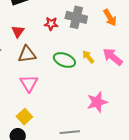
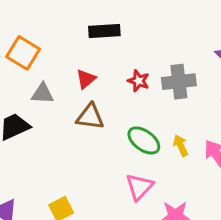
gray cross: (76, 17) -> (179, 82), turned -35
pink triangle: (29, 83) -> (139, 187), moved

